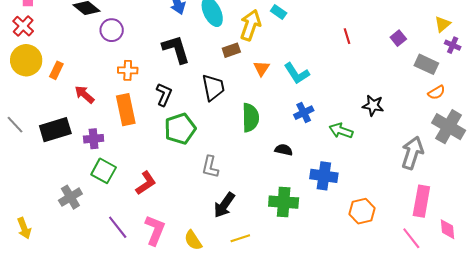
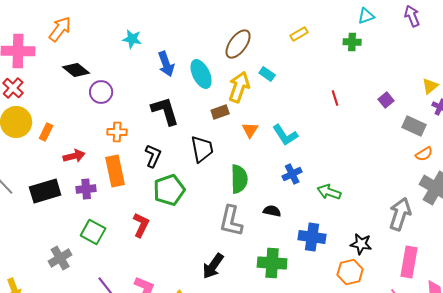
red arrow: (84, 94) -> (74, 156), turned 125
black star: (373, 106) -> (361, 244), moved
purple cross: (94, 139) -> (86, 189), moved
gray L-shape: (210, 167) -> (231, 221), moved, size x1.4
red L-shape: (146, 183) -> (141, 225), moved, turned -30

